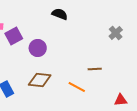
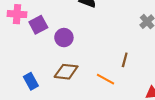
brown line: (95, 69) -> (125, 60), turned -72

